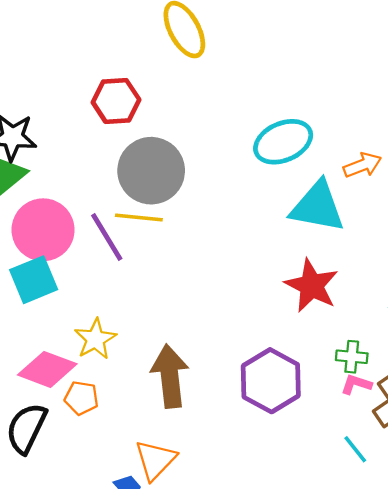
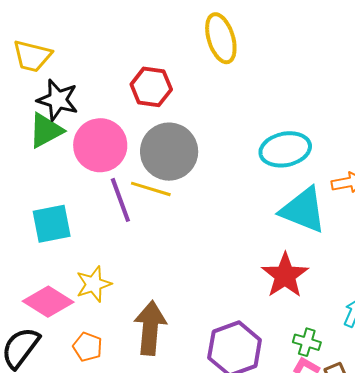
pink circle: (43, 230) -> (100, 145), moved
orange pentagon: (81, 398) -> (88, 347), moved

